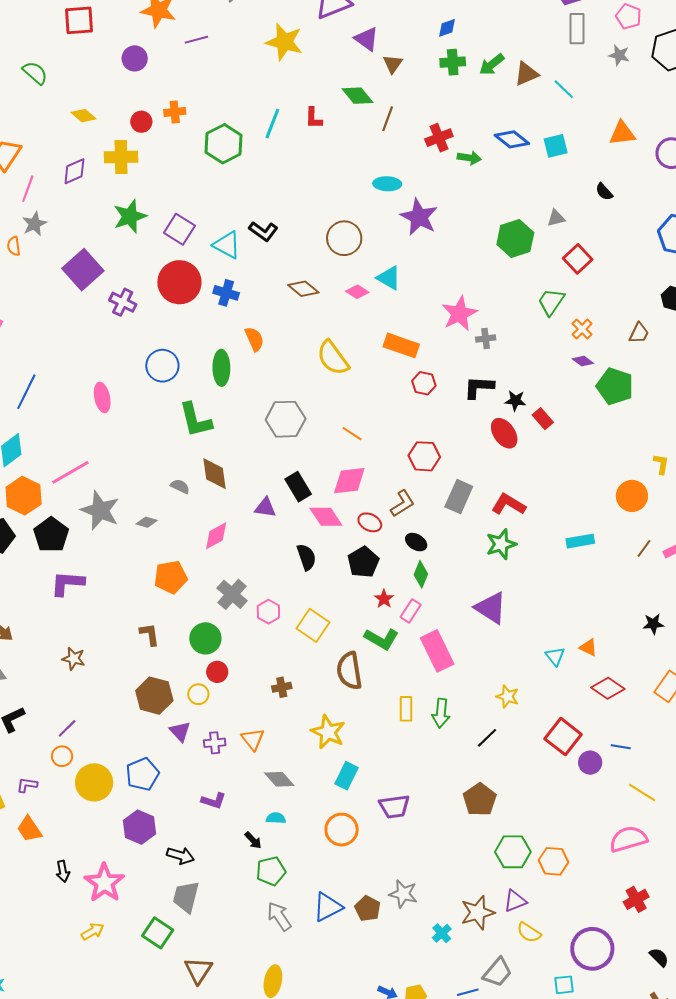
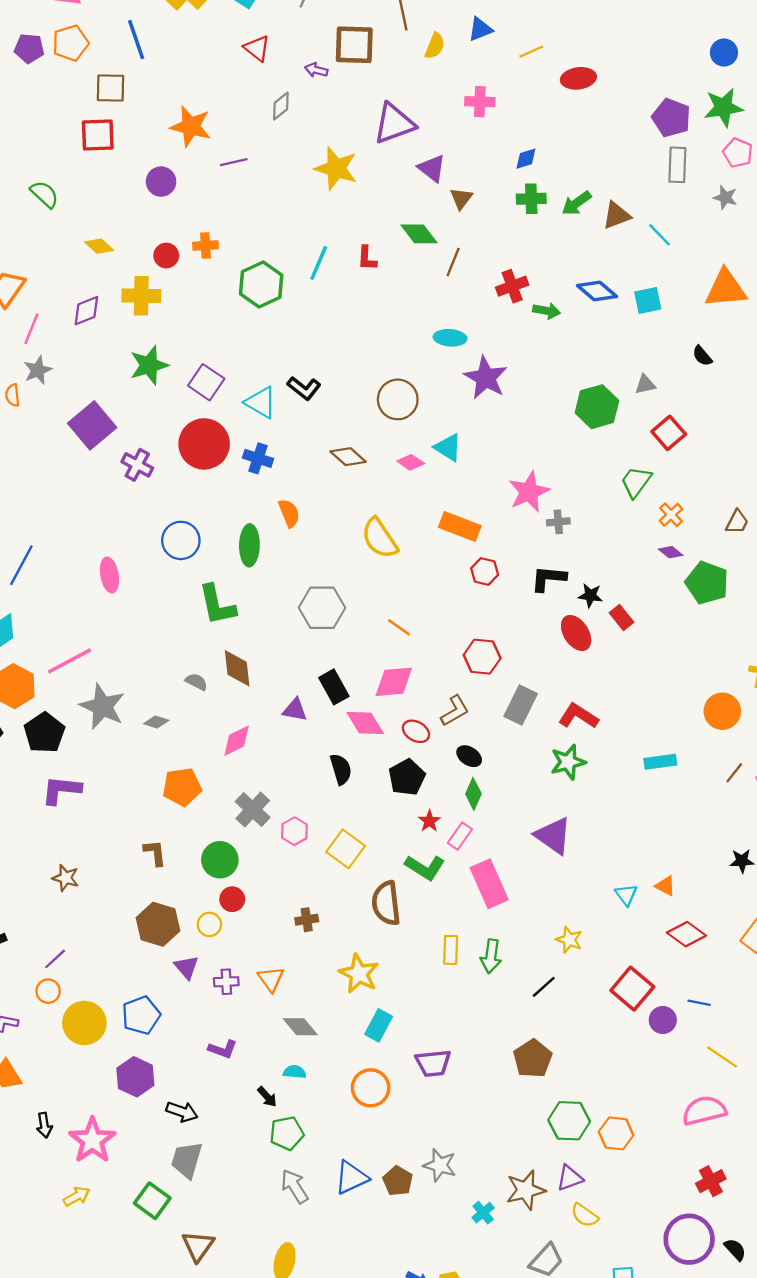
orange triangle: (622, 133) -> (726, 289), size x1.4
purple circle: (592, 949) -> (689, 1239), moved

